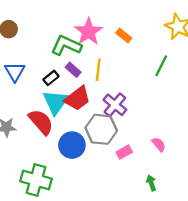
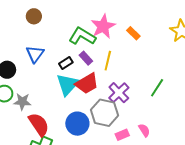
green line: (161, 66) -> (157, 88), moved
red semicircle: (41, 122) -> (39, 124), moved
pink semicircle: (159, 144) -> (144, 130), moved

